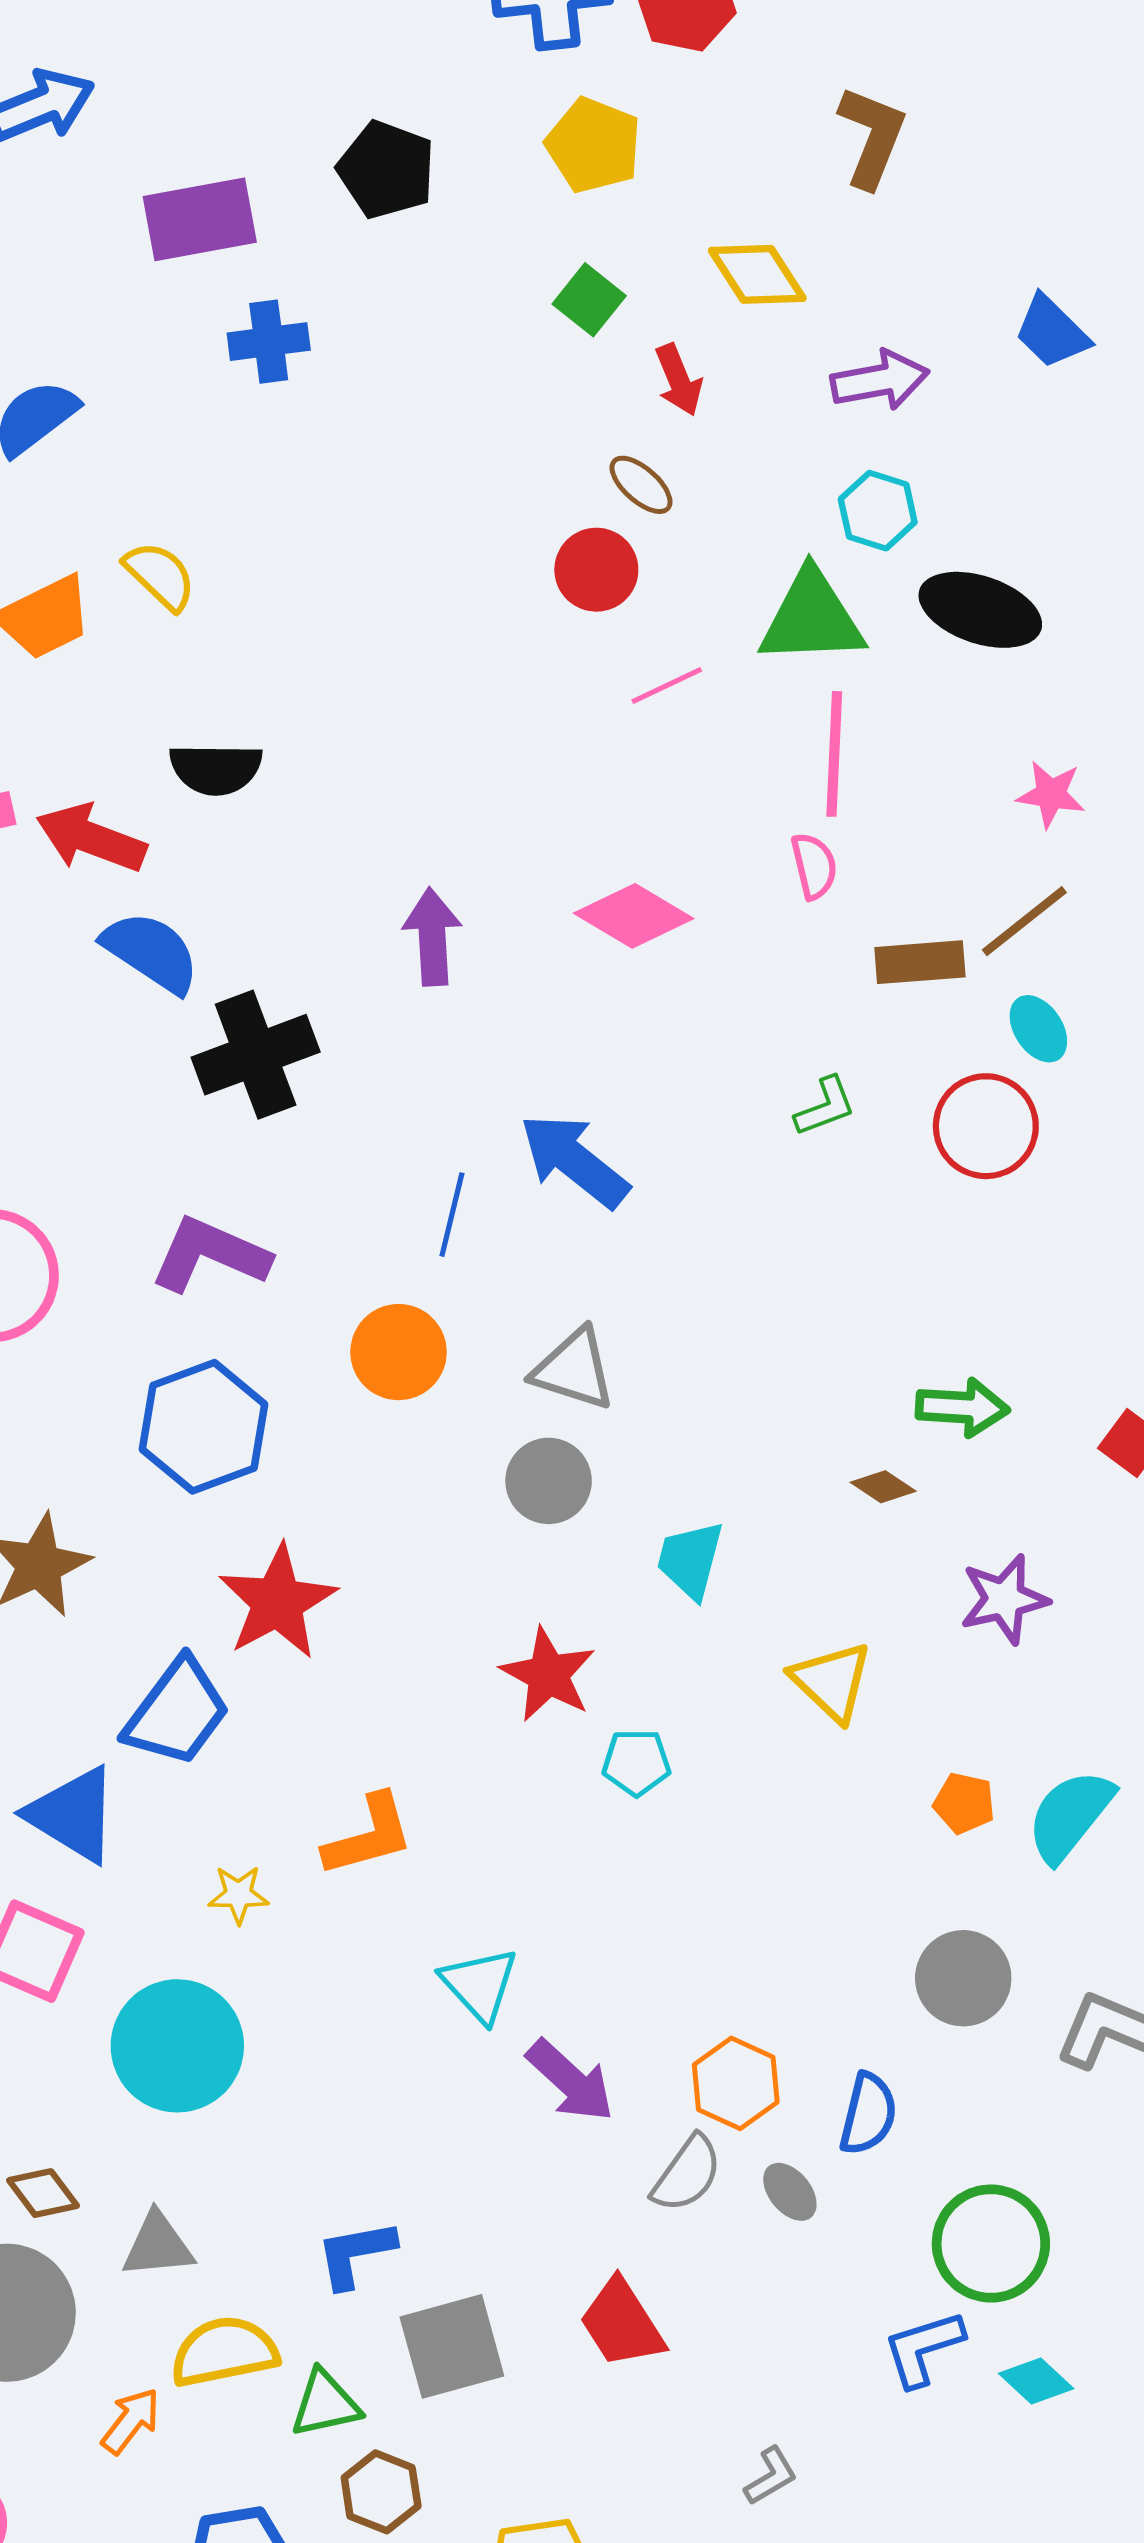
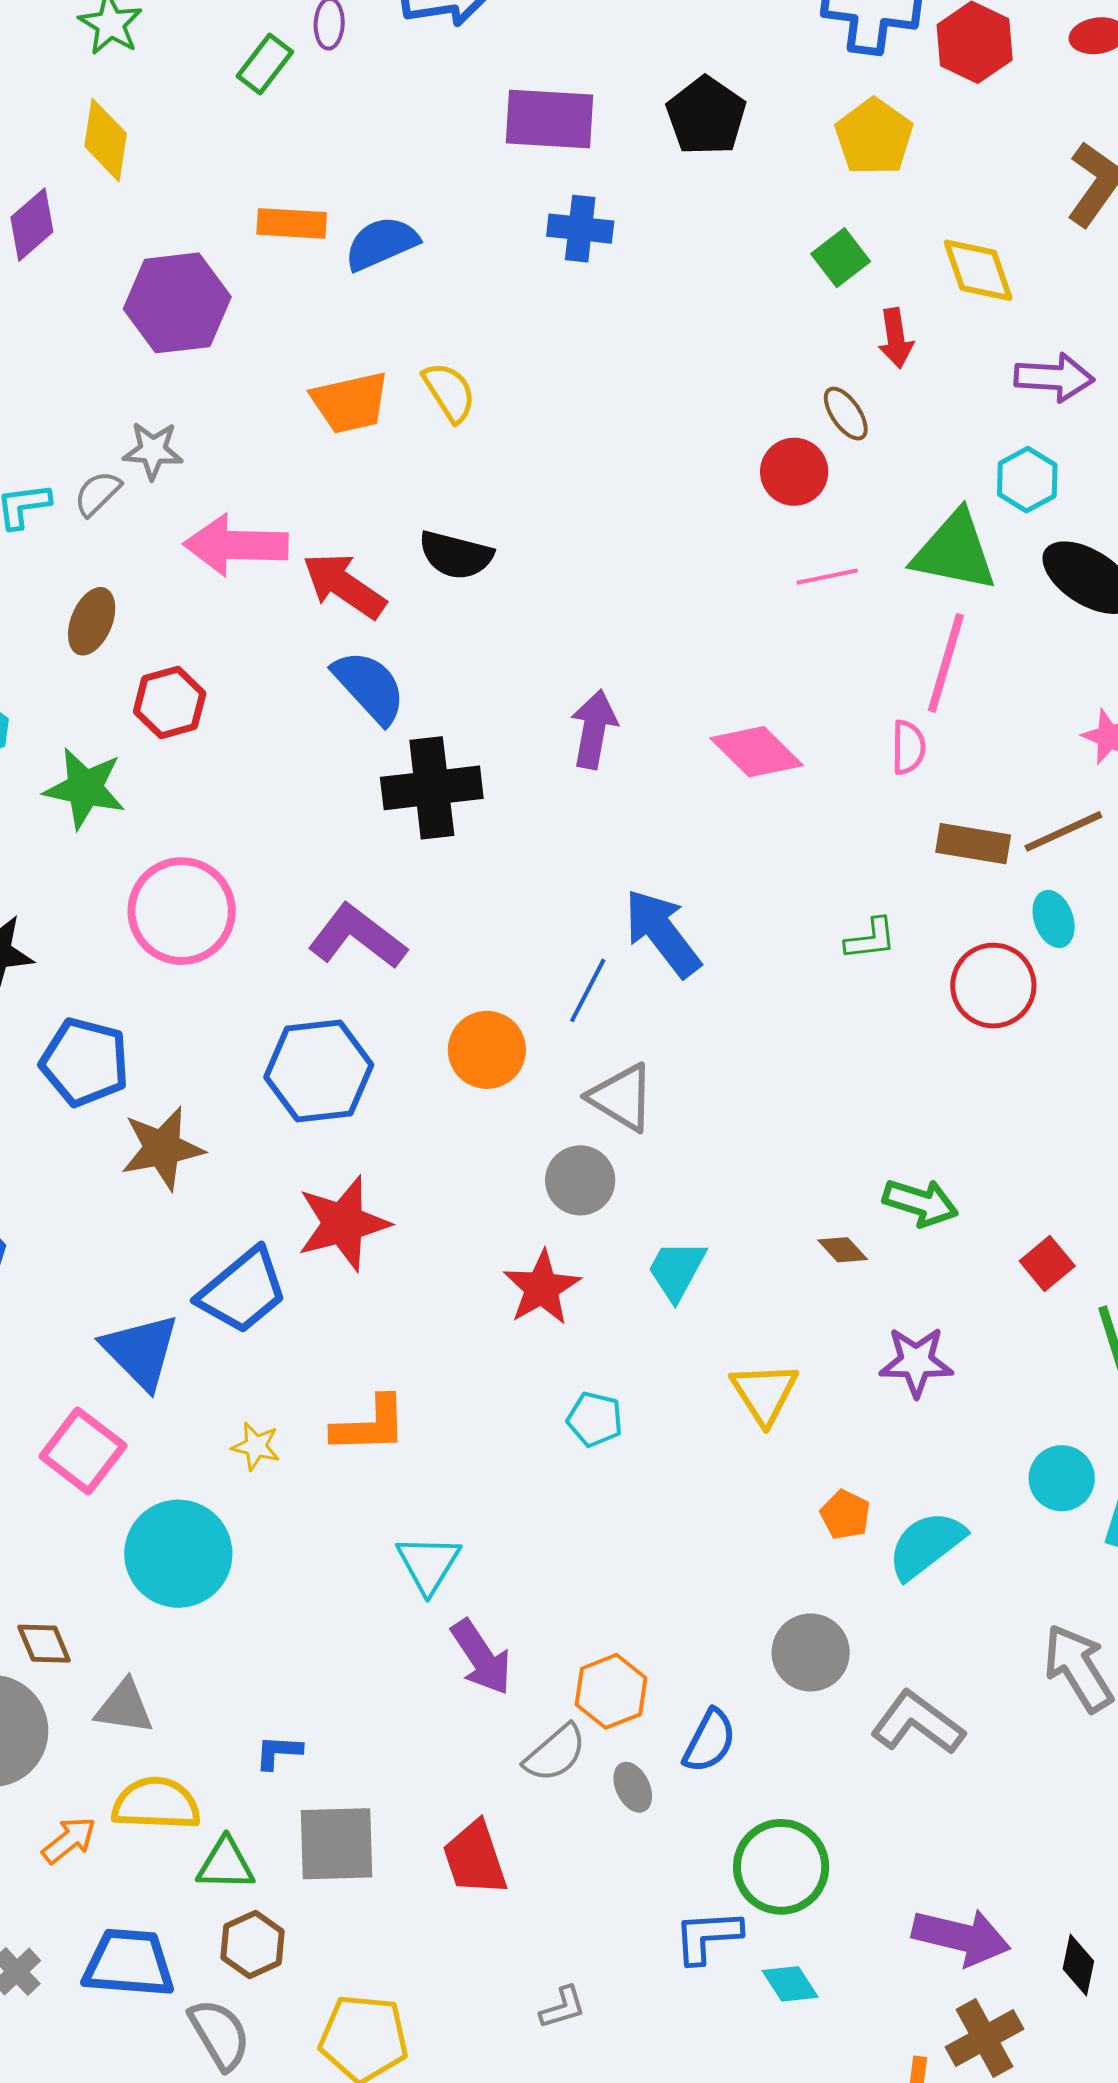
blue line: (452, 1215) -> (588, 990), moved
red star: (548, 1675) -> (542, 1288), moved
blue L-shape: (355, 2254) -> (278, 1752), size x0.7

